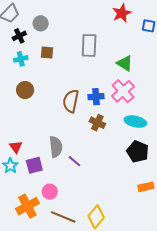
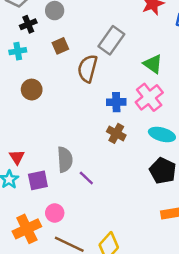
gray rectangle: (89, 45) -> (111, 40), turned 30
brown square: (47, 53) -> (60, 46), turned -32
cyan cross: (21, 59) -> (18, 51), moved
brown semicircle: (71, 101) -> (88, 69), moved

